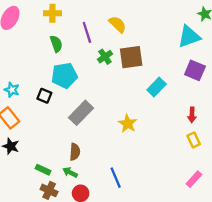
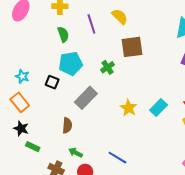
green cross: (105, 57) -> (108, 67), moved
cyan rectangle: (157, 87) -> (159, 108), moved
brown semicircle: (75, 152) -> (67, 125), moved
green rectangle: (43, 170) -> (33, 147), moved
blue line: (116, 178) -> (117, 158), turned -36

